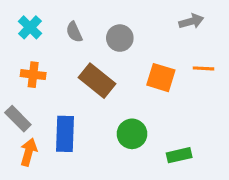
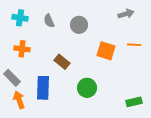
cyan cross: (30, 27) -> (20, 18), turned -35
brown rectangle: (97, 81) -> (62, 62), moved, size x0.7
orange arrow: (29, 152) -> (19, 100), turned -36
green rectangle: (179, 155) -> (134, 102), moved

